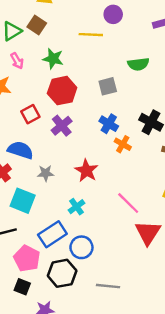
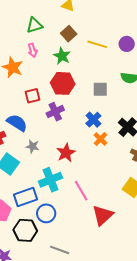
purple circle: (113, 14) -> (127, 44), moved
brown square: (37, 25) -> (69, 34), moved
pink line: (128, 203) -> (81, 191), moved
cyan cross: (76, 207) -> (51, 180), size x1.6

